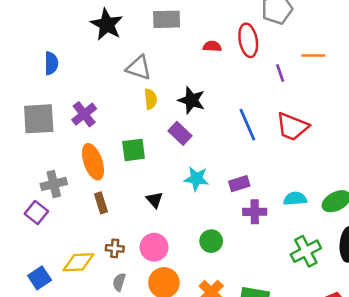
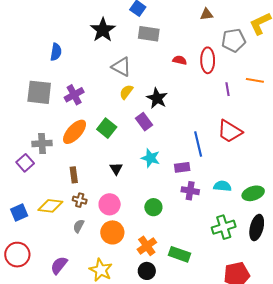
yellow semicircle: (151, 99) -> (126, 92), turned -147
blue line: (247, 125) -> (198, 144), moved
green square: (134, 150) -> (107, 128), turned 36
orange ellipse: (93, 162) -> (75, 132), turned 52
brown rectangle: (101, 203) -> (74, 175), moved

